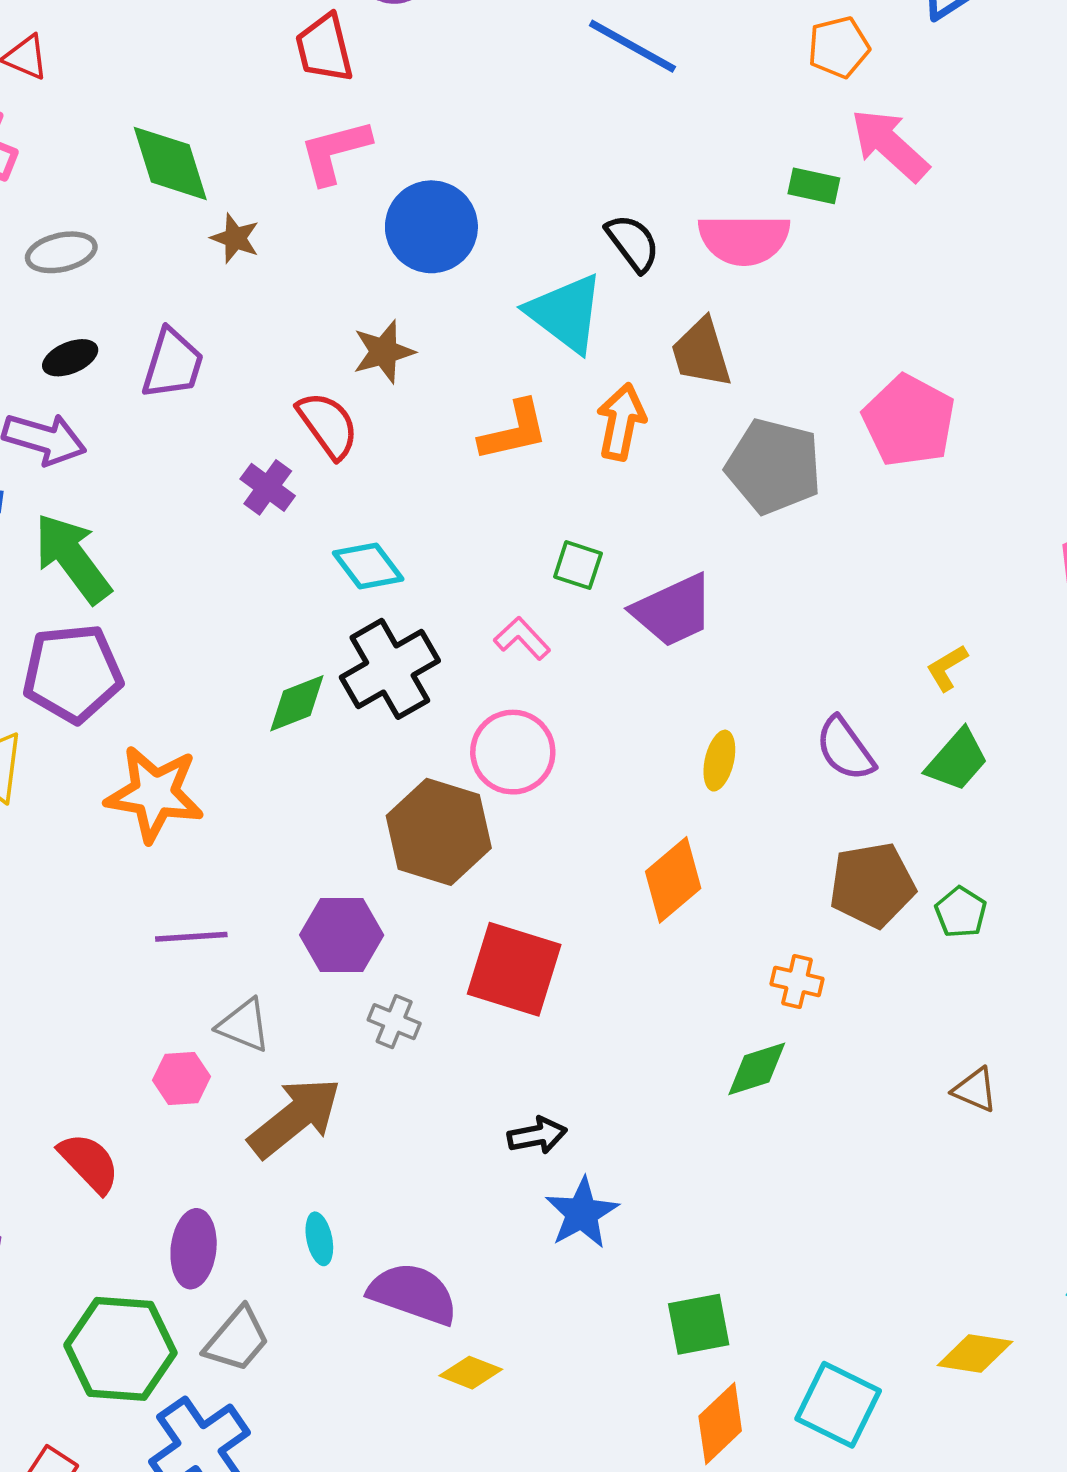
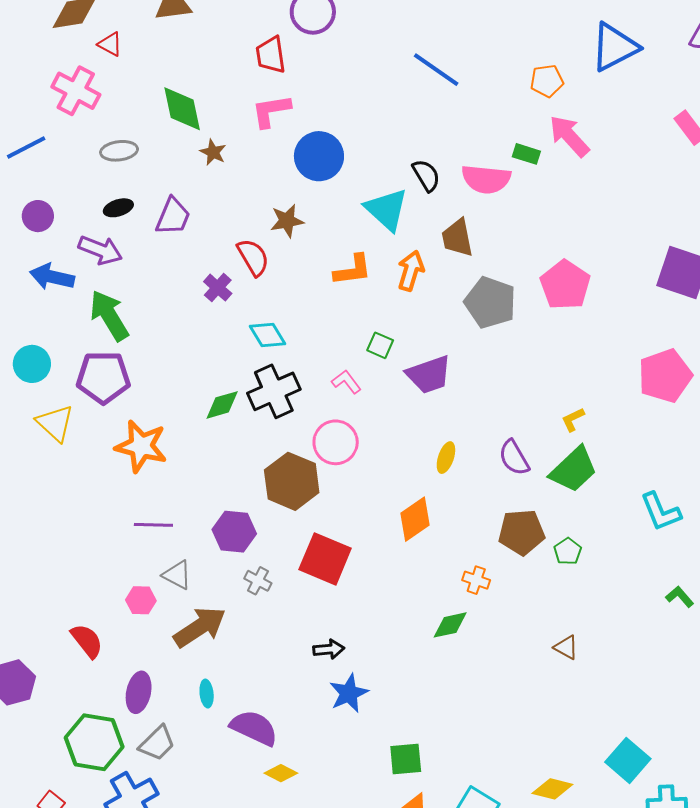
green trapezoid: (957, 760) -> (574, 470), size x1.4

